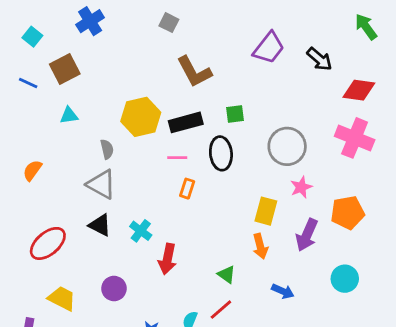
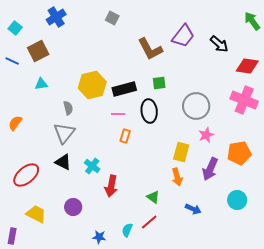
brown L-shape: (194, 72) -> (150, 49), moved
gray triangle: (101, 184) -> (64, 133), turned 40

